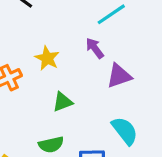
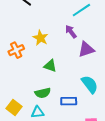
green triangle: (63, 102) -> (50, 66), turned 40

